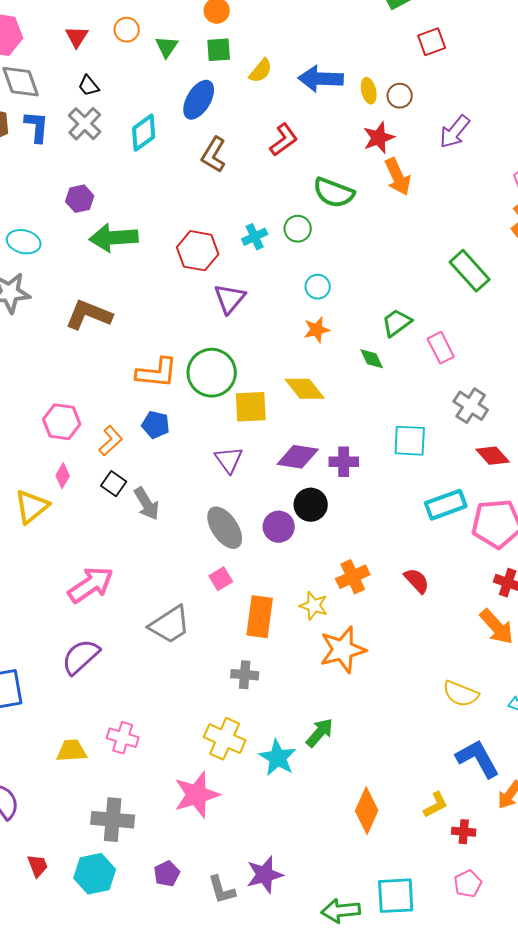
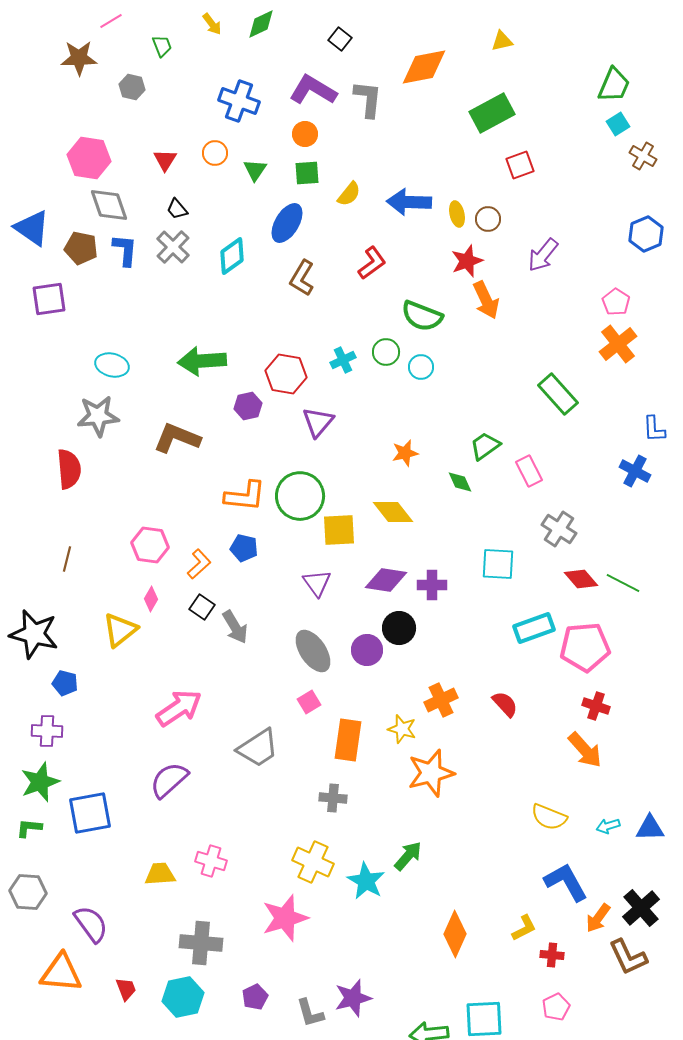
purple hexagon: (80, 199) -> (248, 406), moved
cyan circle: (318, 287) -> (421, 367), moved

